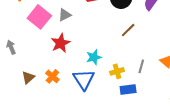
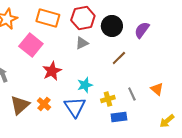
gray triangle: (65, 15) -> (82, 43), moved
gray line: (141, 66) -> (132, 94), turned -40
brown triangle: (28, 77) -> (20, 105), size x1.5

